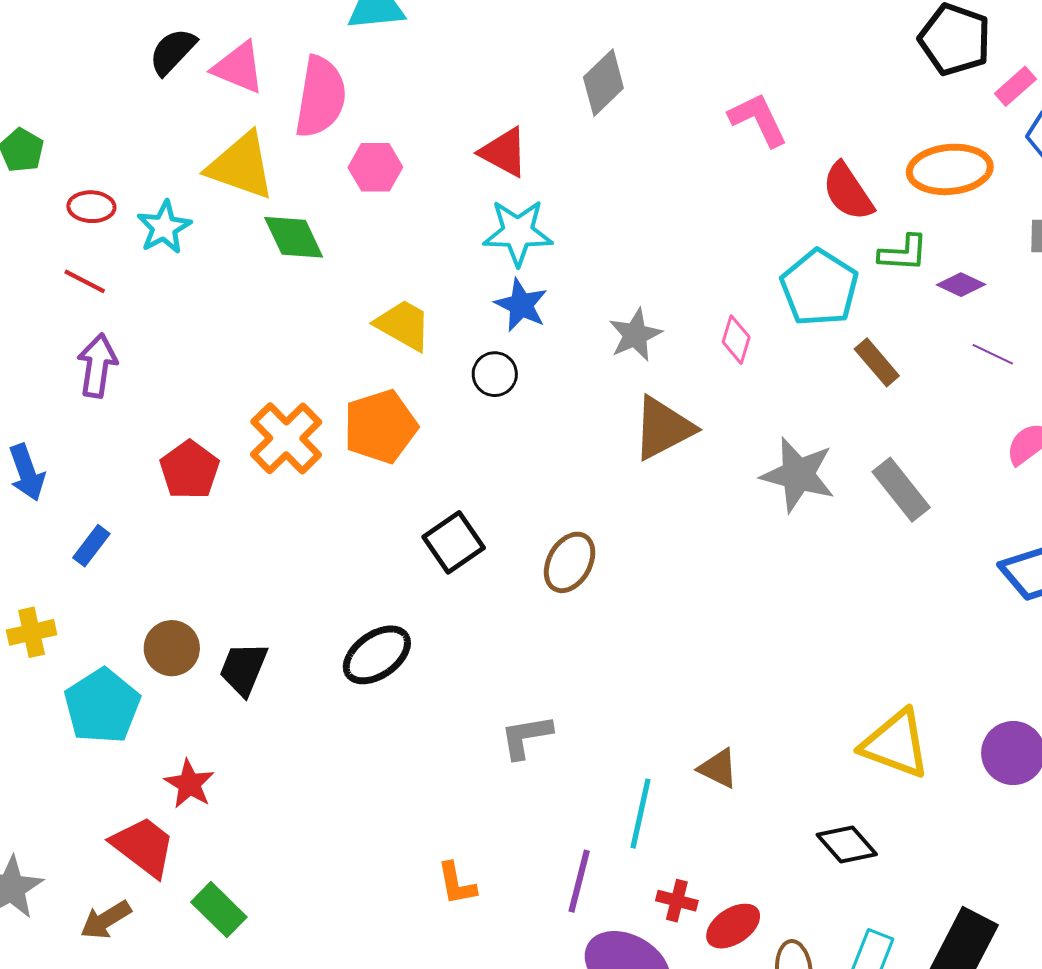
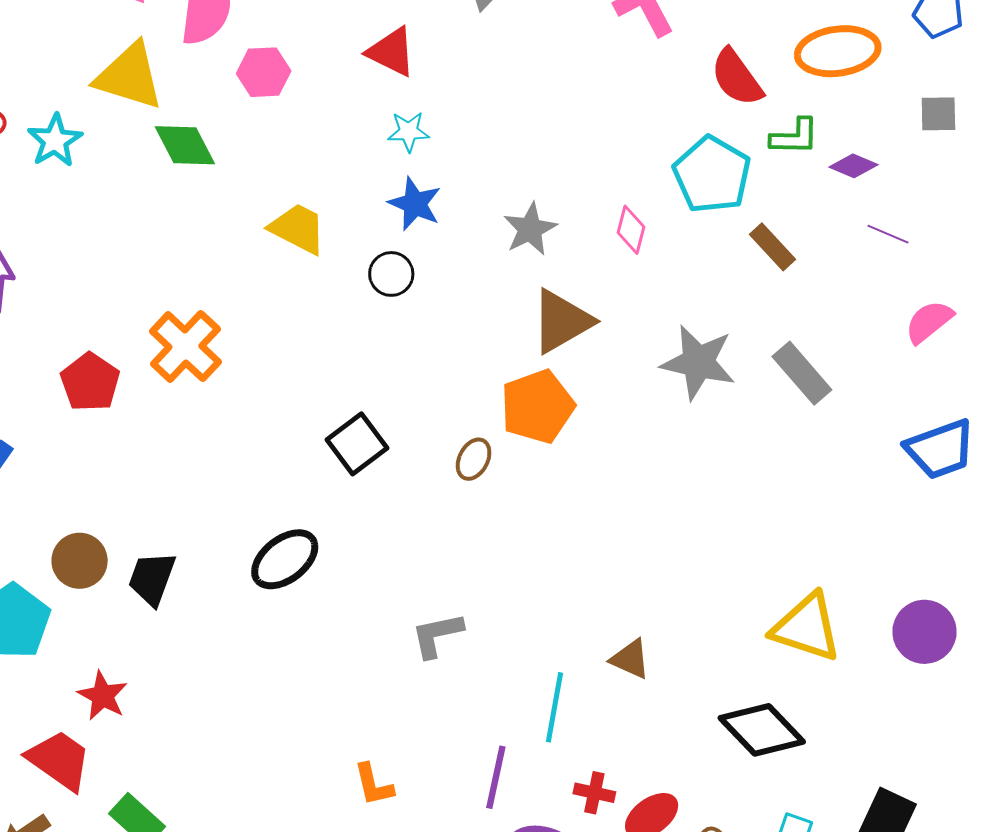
cyan star: (518, 232) -> (408, 132), size x0.6
orange pentagon: (380, 427) -> (537, 406), moved
brown ellipse: (570, 562) -> (474, 459), size x0.7
black diamond: (847, 845) -> (762, 730), size x1.4

